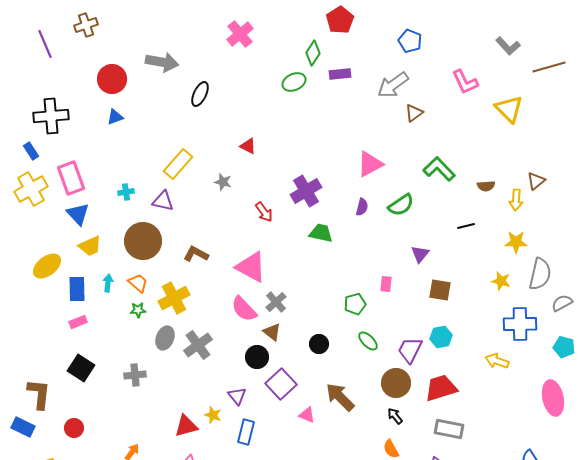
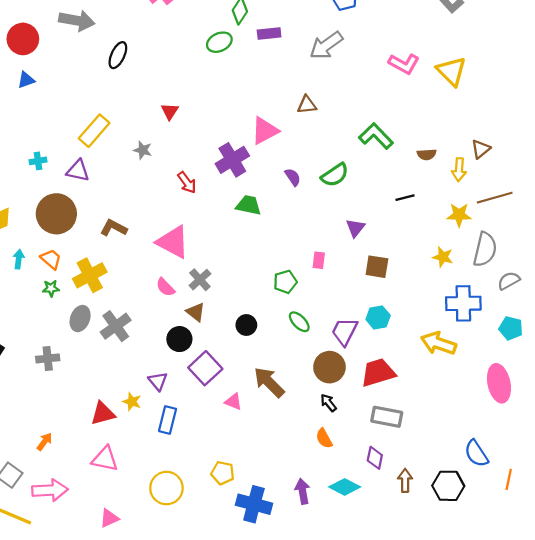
brown line: (549, 67) -> (495, 198), moved
pink L-shape: (465, 82) -> (404, 64), moved, turned -36
brown triangle: (414, 113) -> (307, 105), moved, turned 30
red triangle: (248, 146) -> (170, 111), turned 36
pink triangle: (370, 164) -> (265, 131), moved
purple semicircle: (362, 207) -> (293, 177), turned -48
pink semicircle: (244, 309) -> (165, 287), size x0.7
yellow arrow: (497, 361) -> (439, 343), size x1.4

